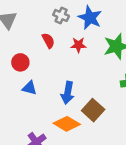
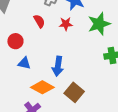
brown square: (93, 110) -> (74, 92), moved
orange diamond: (67, 124) -> (42, 87), moved

